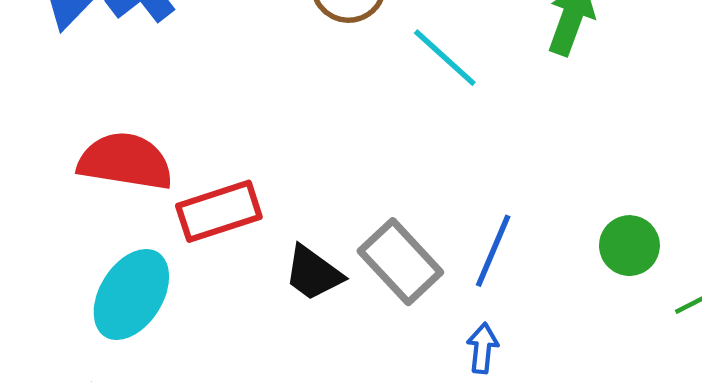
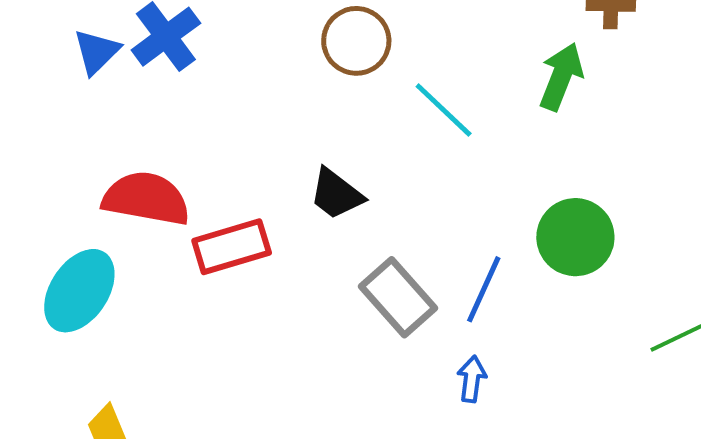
green circle: (629, 246) -> (575, 237), moved, size x1.4
black trapezoid: (313, 273) -> (336, 194), moved
cyan ellipse: (131, 294) -> (79, 291), moved

